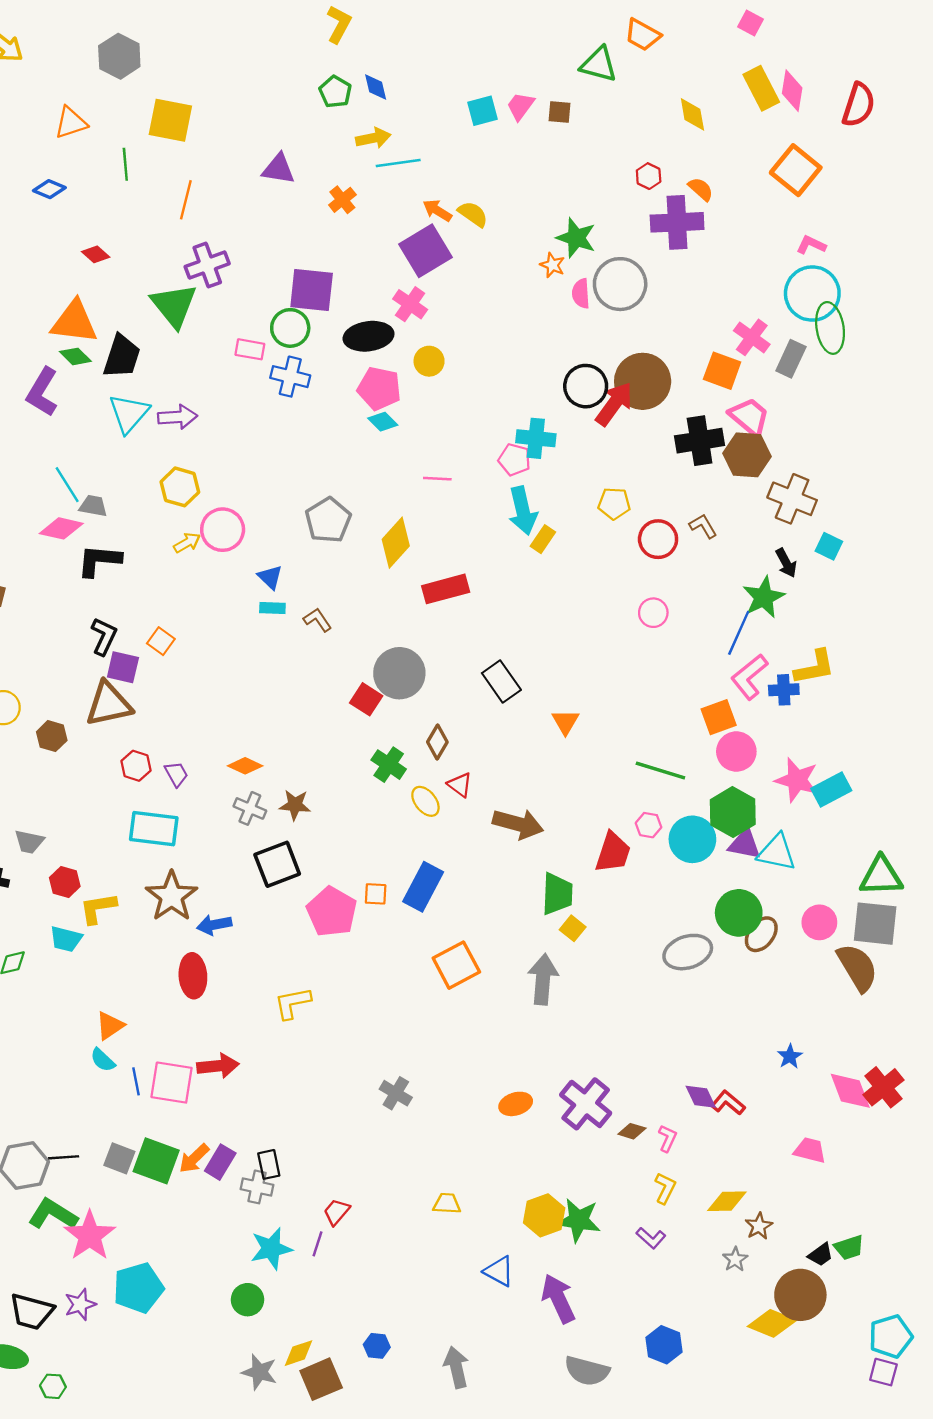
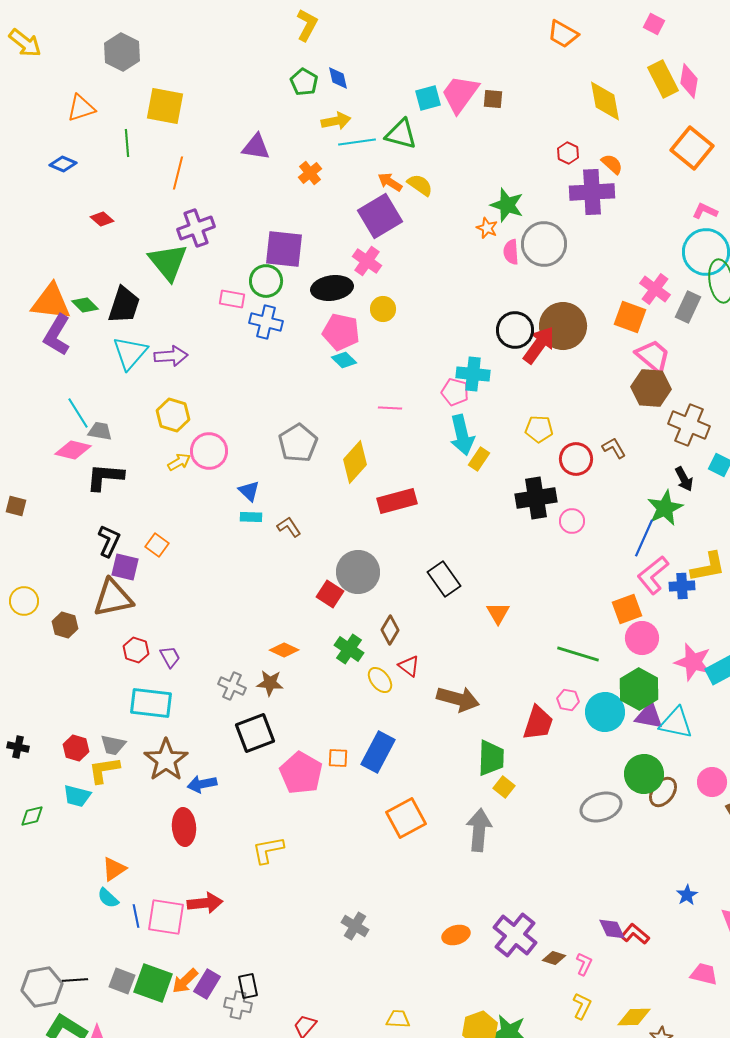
green triangle: (599, 65) -> (401, 134), moved
pink trapezoid: (520, 106) -> (460, 94), size x1.6
yellow diamond: (692, 114) -> (605, 101), size x1.4
orange triangle: (74, 322) -> (51, 302), moved
black cross: (700, 441) -> (536, 498), moved
orange diamond: (245, 766) -> (284, 650), moved
gray trapezoid: (29, 842) -> (113, 745), moved

